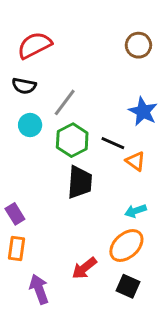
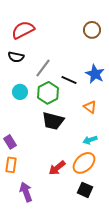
cyan circle: (30, 125) -> (20, 92), moved
black line: (113, 143) -> (69, 80), moved
black trapezoid: (80, 182) -> (53, 121), turned 100
red arrow: (84, 268) -> (57, 168), moved

